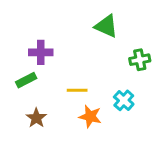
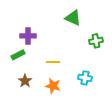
cyan cross: (124, 100) -> (85, 78), moved, turned -32
orange star: (90, 116) -> (53, 86), moved

